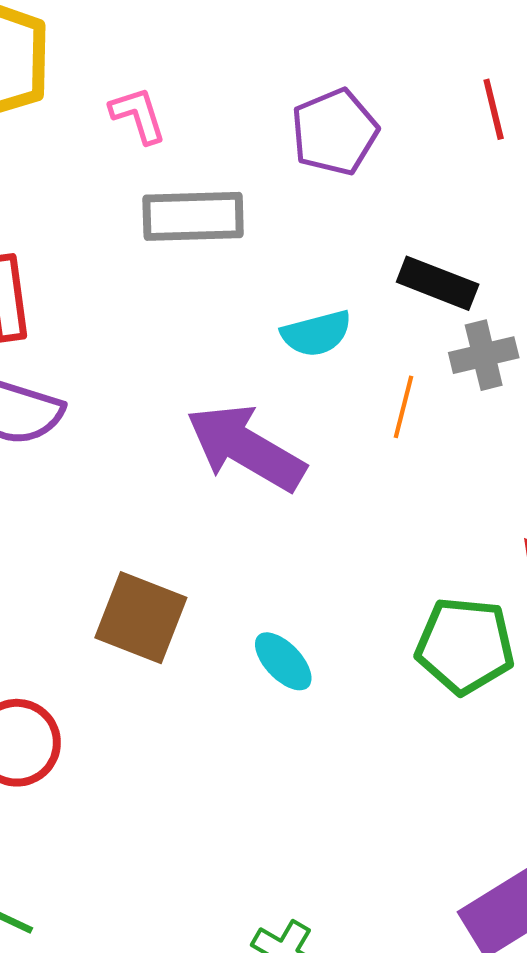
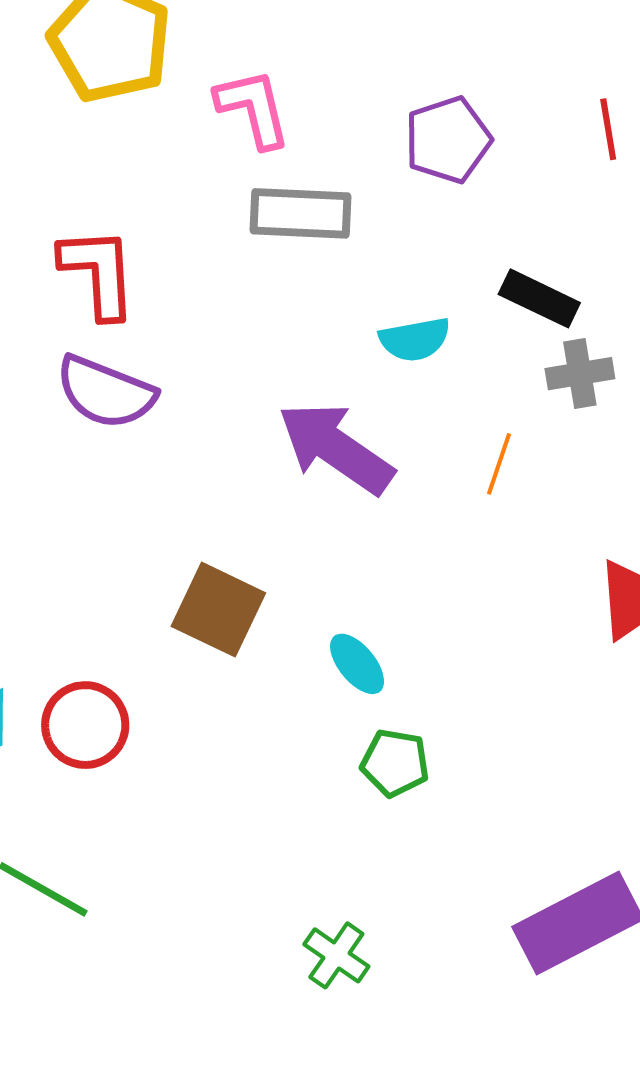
pink L-shape: (138, 115) -> (253, 108), size x1.4
orange line: (404, 407) -> (499, 464), moved
green pentagon: (465, 646) -> (395, 763), moved, size x0.7

